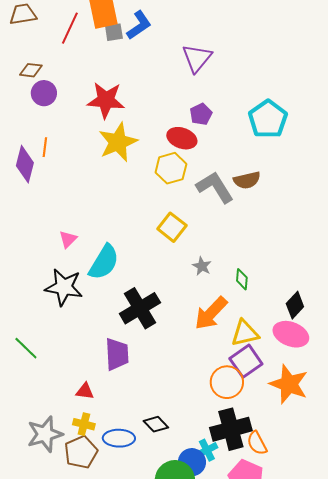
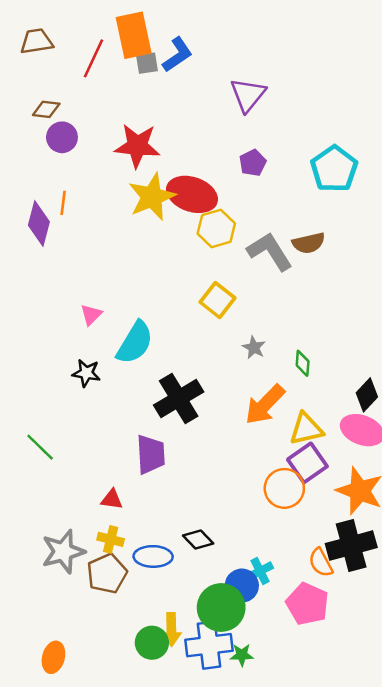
red ellipse: (182, 138) -> (192, 194), moved, size x1.4
black star: (64, 287) -> (86, 373), size x0.6
black cross: (231, 429) -> (351, 546), moved

